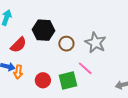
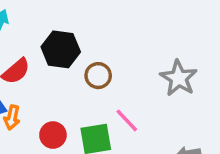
gray star: (95, 43) -> (179, 78), moved

